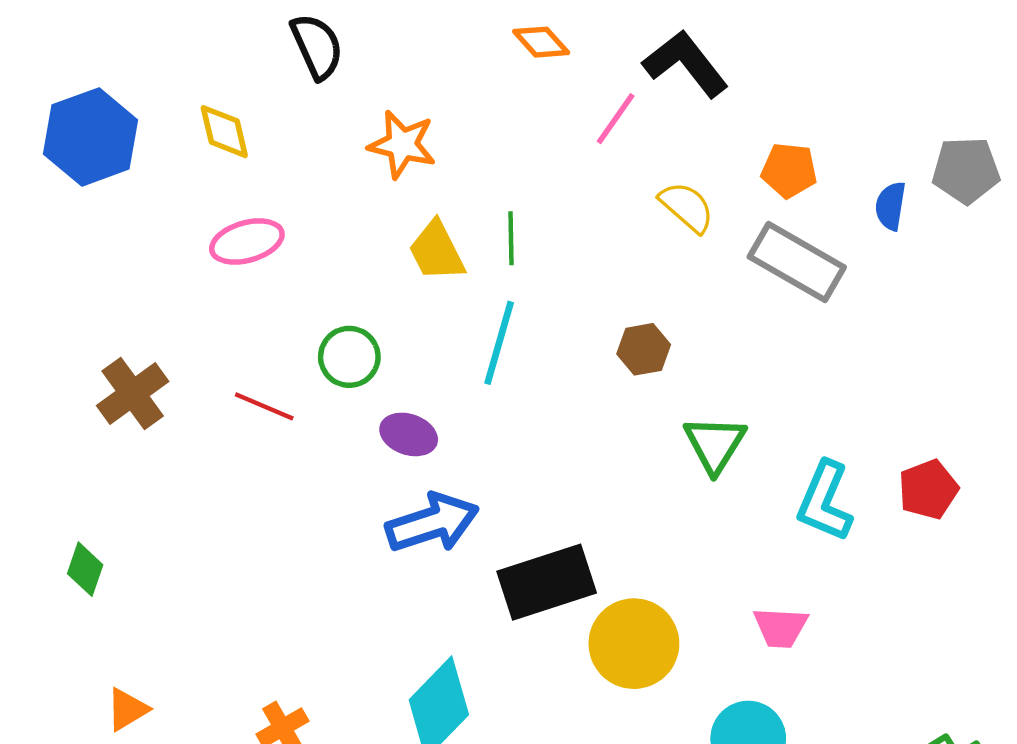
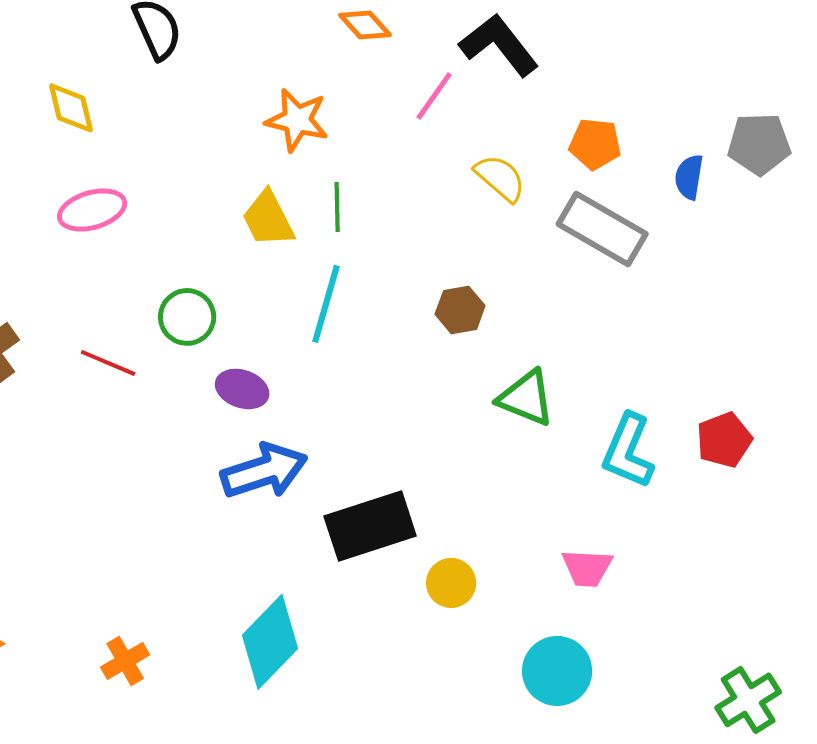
orange star: (402, 144) -> (297, 120), moved
green triangle: (715, 444) -> (526, 398), turned -40
yellow circle: (634, 644) -> (451, 583), size x0.6

